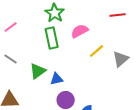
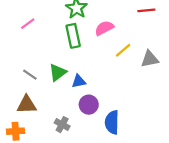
gray line: (11, 59) -> (30, 75), moved
gray triangle: (121, 59) -> (150, 59), turned 30

